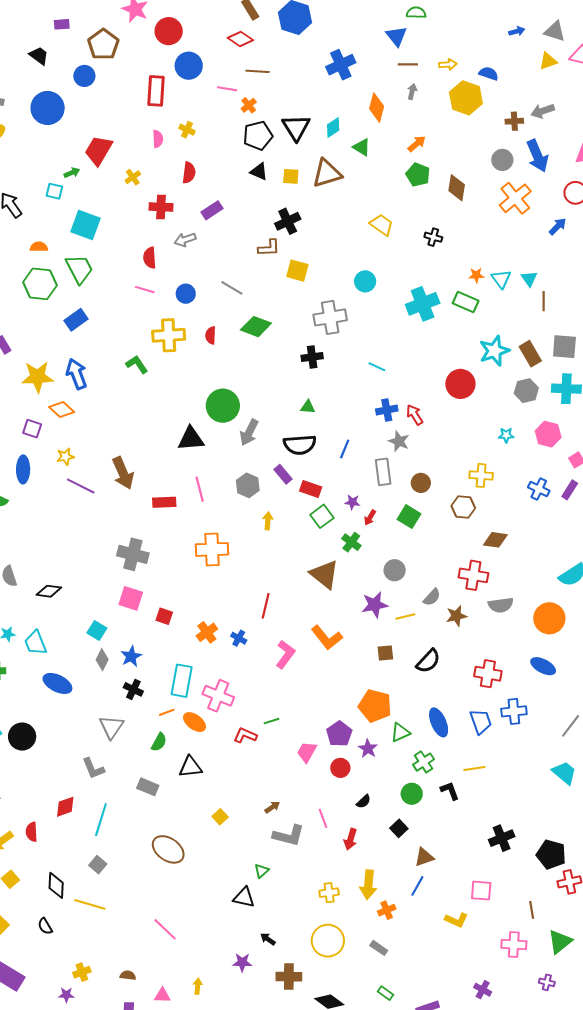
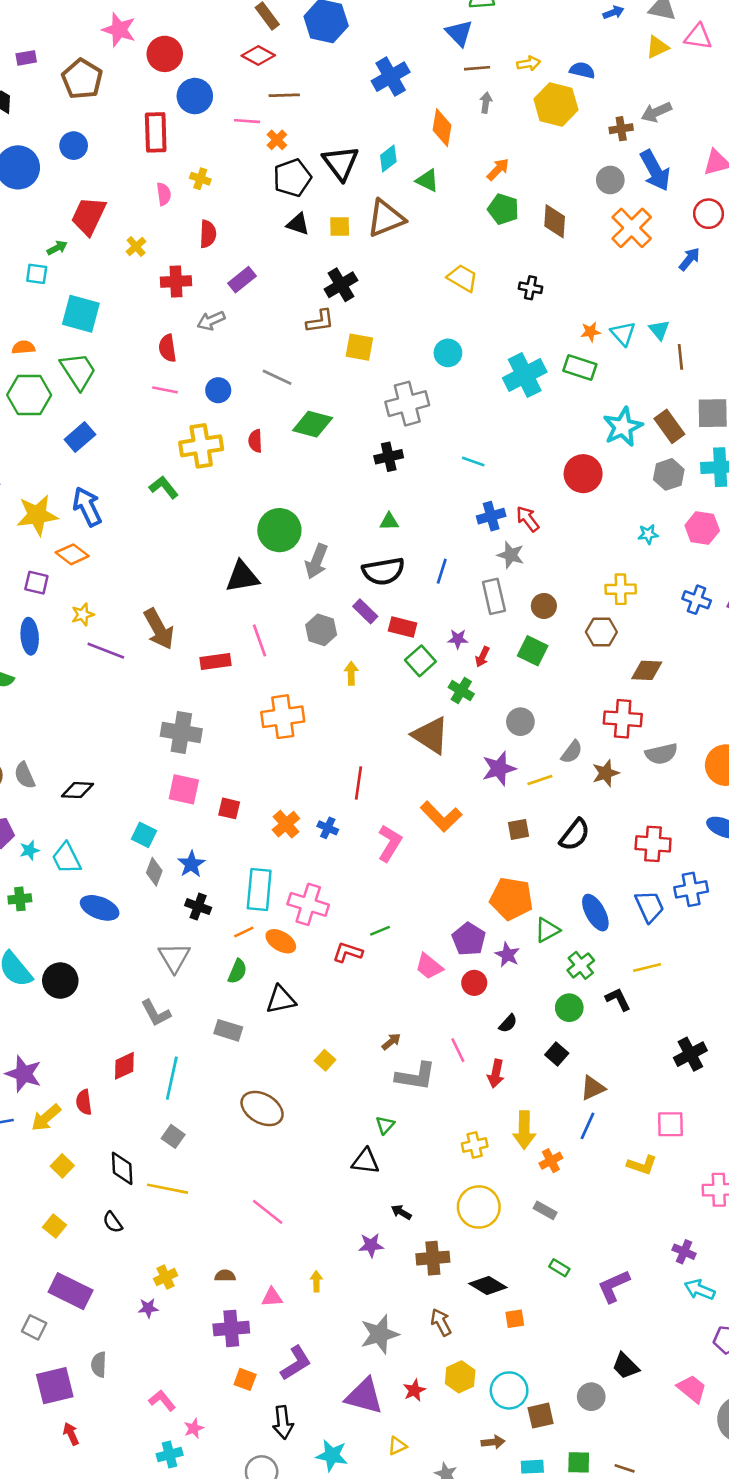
blue circle: (84, 76) -> (74, 146), moved
pink trapezoid: (307, 752) -> (429, 966), turned -75

